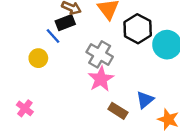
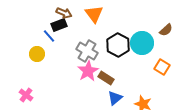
black hexagon: (138, 29) -> (118, 45), moved
blue triangle: (145, 100) -> (115, 98), moved
brown rectangle: (118, 111) -> (106, 78), moved

